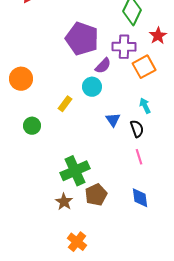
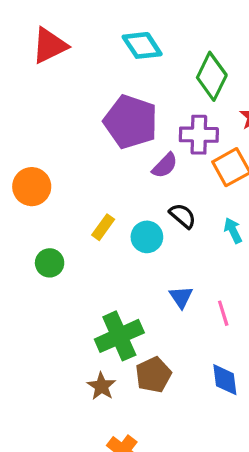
cyan circle: (92, 87) -> (147, 237), moved
blue triangle: (113, 120) -> (181, 297), moved
black semicircle: (137, 129) -> (183, 216), moved, turned -30

